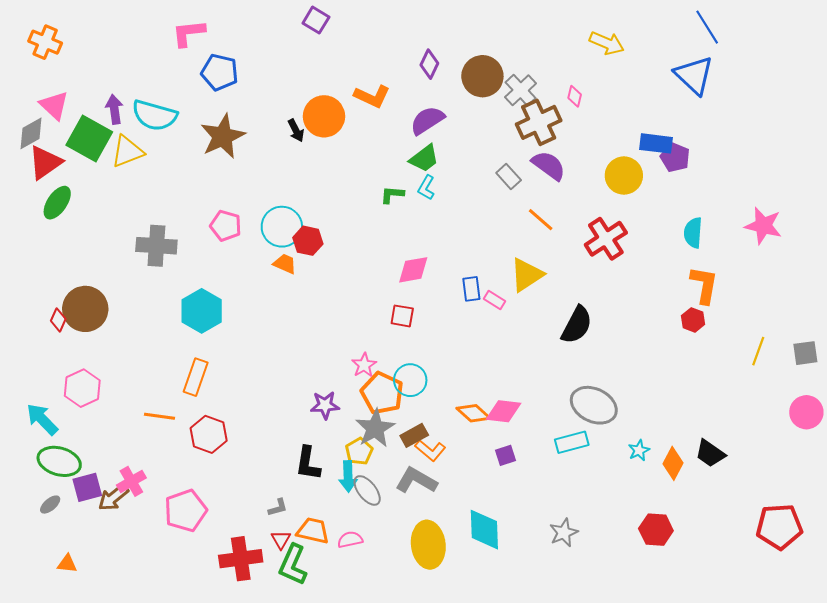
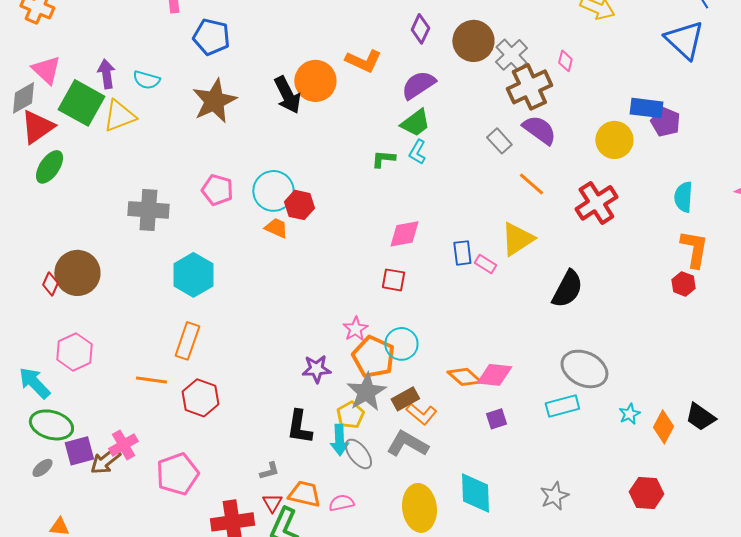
cyan semicircle: (154, 115) -> (146, 80), size x0.6
black arrow: (296, 130) -> (287, 95), size x1.6

